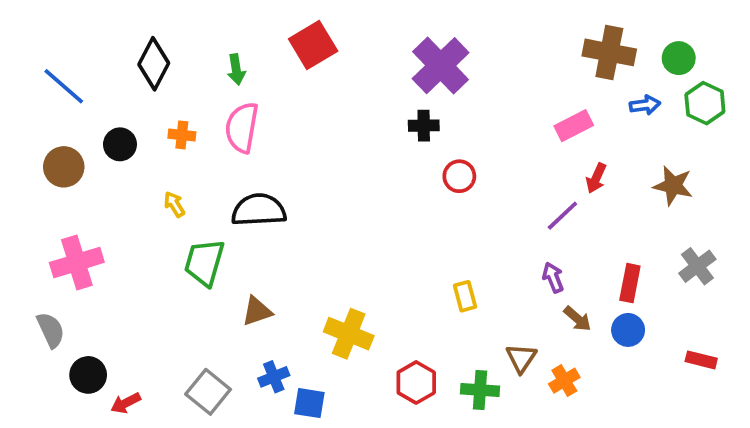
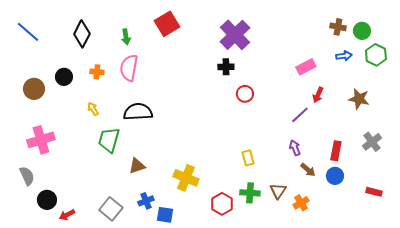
brown cross: (609, 52) -> (338, 27), moved, size x0.6
blue line: (64, 86) -> (28, 32), moved
green cross: (480, 390) -> (250, 193), moved

